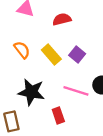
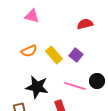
red semicircle: (62, 19) -> (85, 24), moved
orange semicircle: (22, 50) -> (29, 51), turned 105

